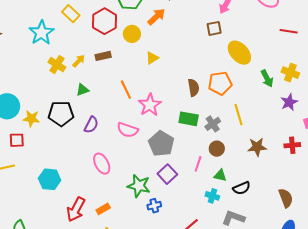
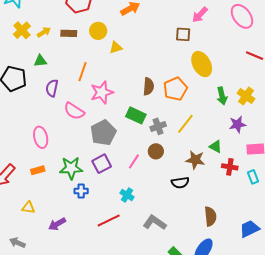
yellow circle: (132, 34) -> (98, 31), moved
orange pentagon: (220, 83) -> (175, 89), turned -30
orange line: (126, 90) -> (83, 72), turned 30
yellow line: (239, 115) -> (185, 124), turned 40
purple semicircle: (91, 125) -> (52, 88), moved, turned 150
green triangle: (220, 175) -> (216, 147), moved
green star: (139, 186) -> (71, 168), turned -30
black semicircle: (242, 188) -> (180, 183), moved
cyan cross: (212, 196) -> (127, 195), moved
orange rectangle: (103, 209) -> (38, 170), moved

